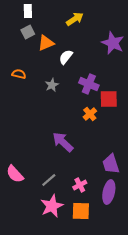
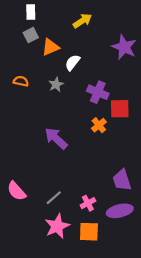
gray star: (52, 85) -> (56, 85), moved
purple arrow: (63, 142) -> (56, 138), moved
purple ellipse: (109, 192) -> (120, 211), turned 65

